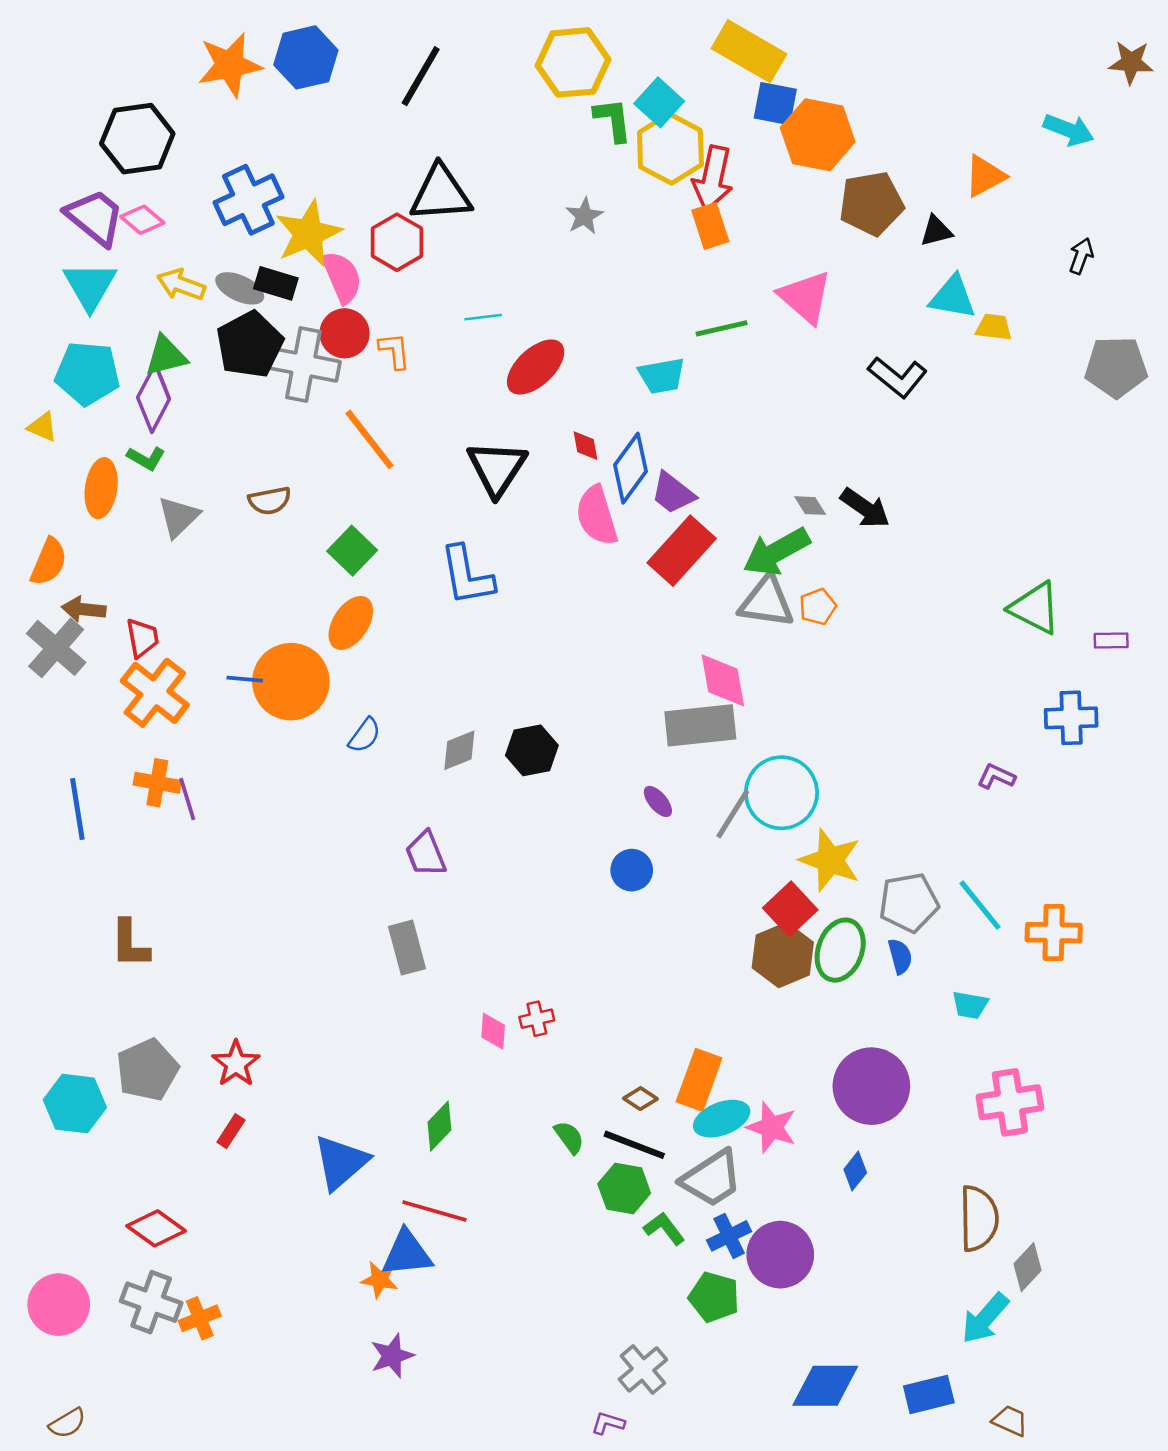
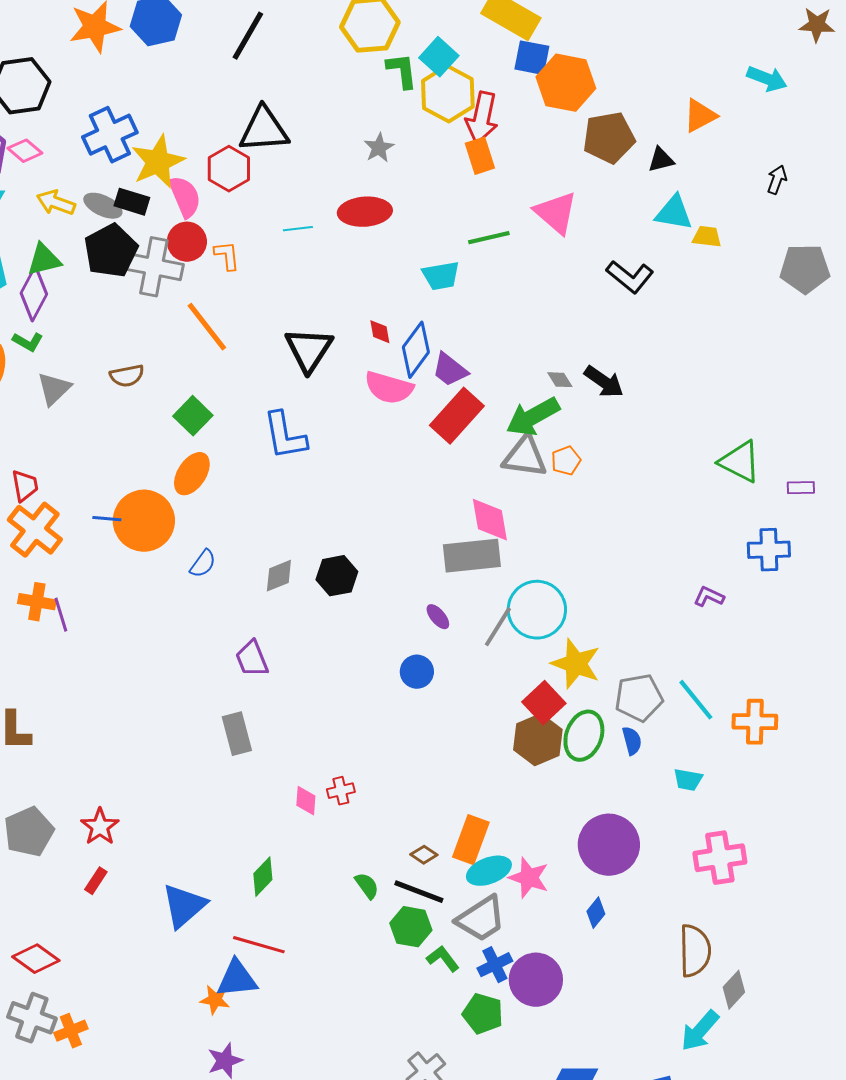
red ellipse: (536, 367) -> (365, 212), moved, turned 39
pink semicircle: (597, 516) -> (389, 388), turned -57

